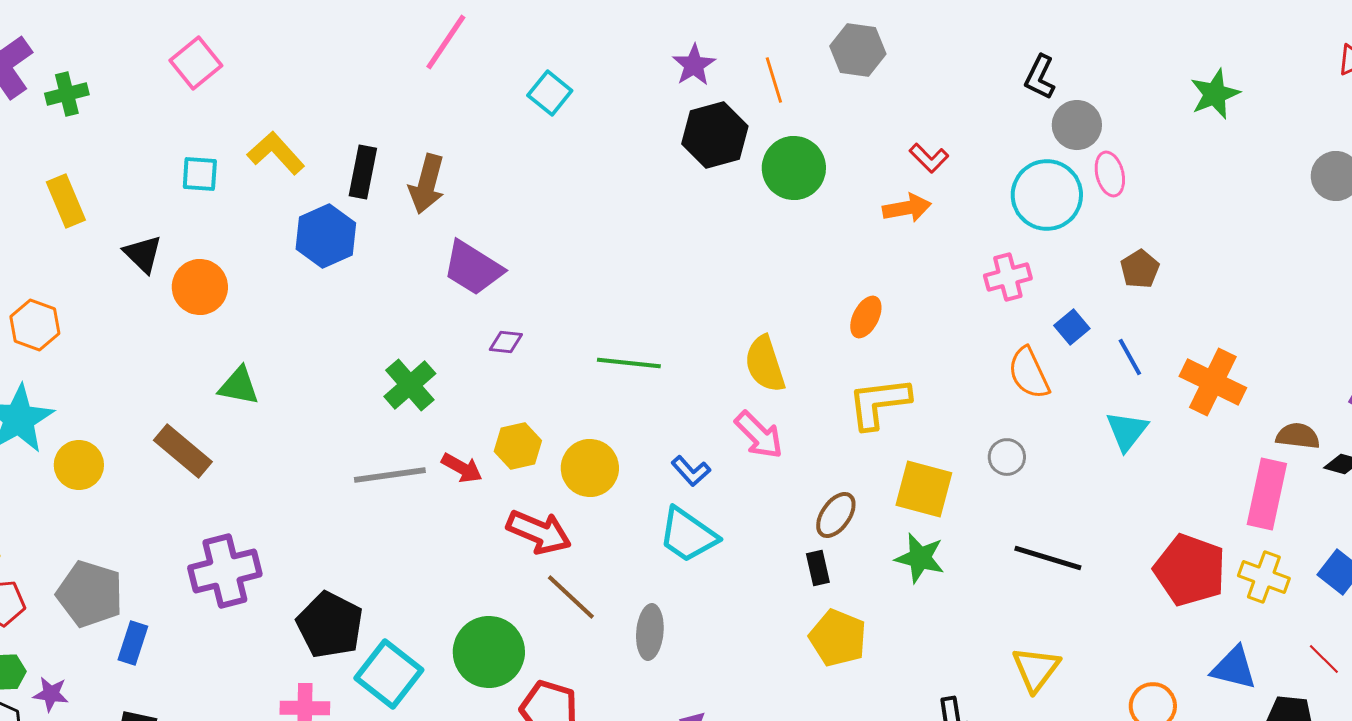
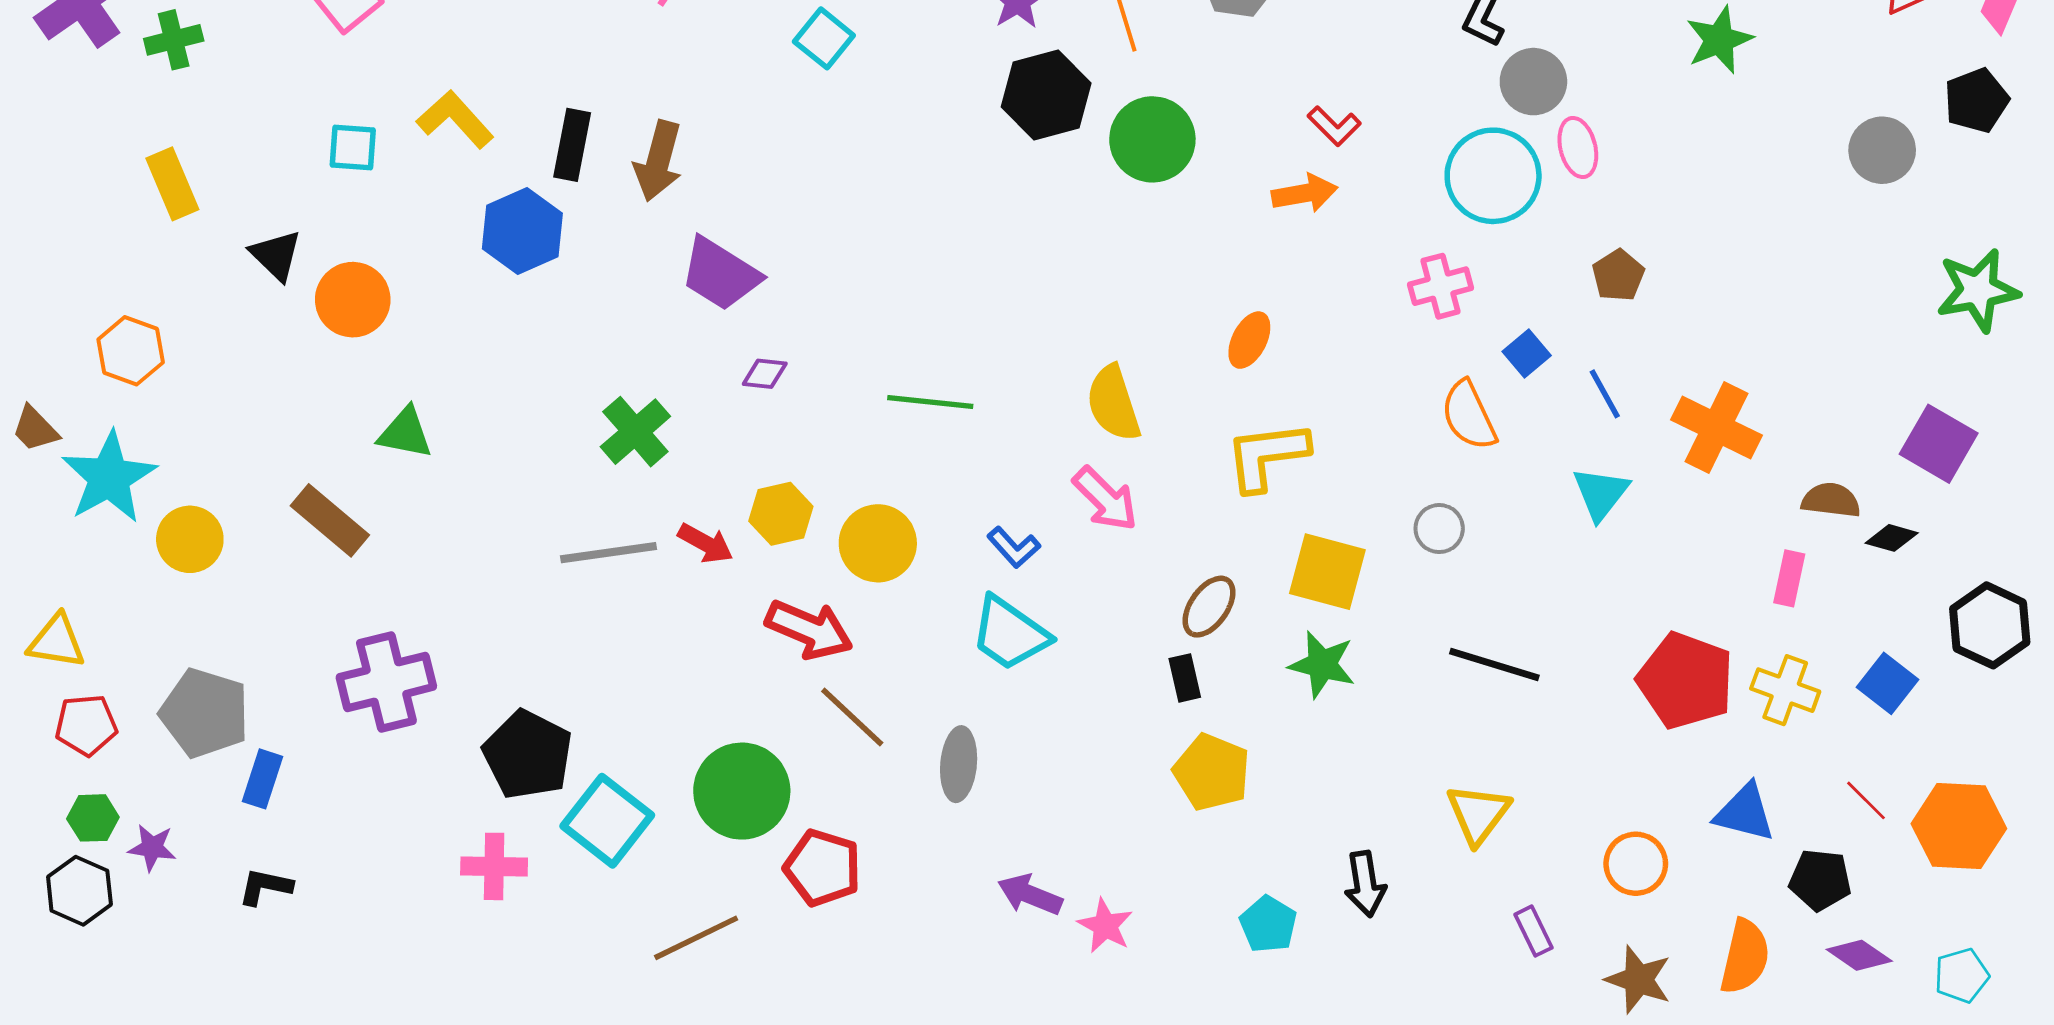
pink rectangle: (1267, 494) -> (1789, 578), size x0.6

